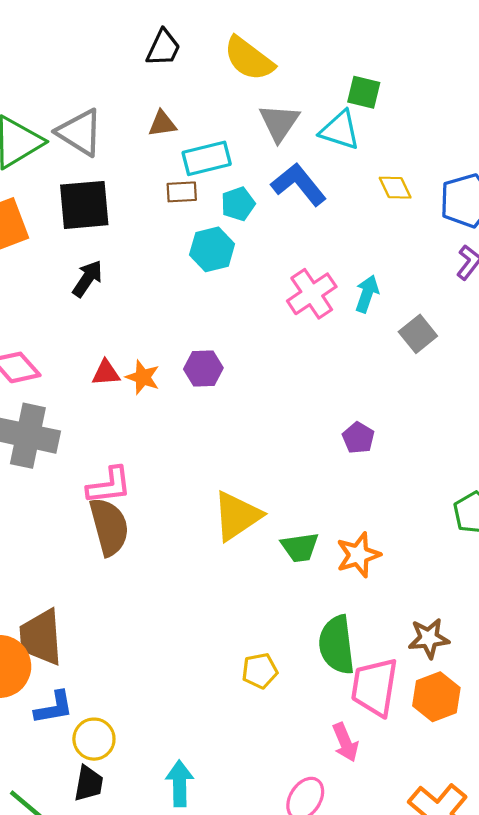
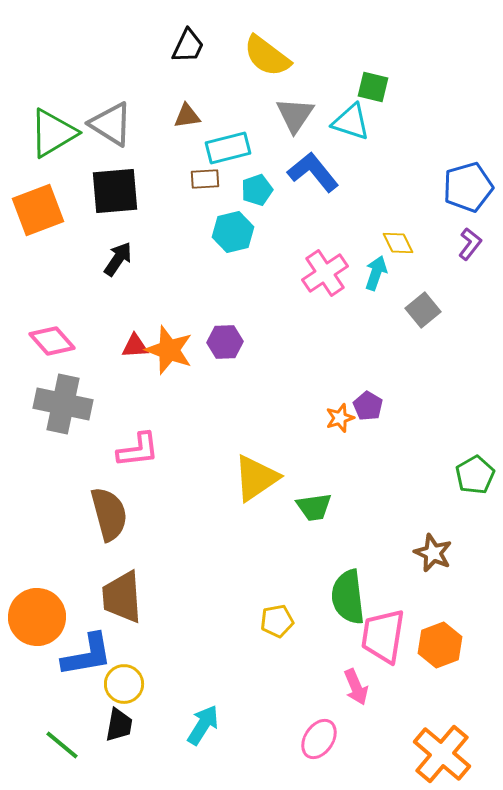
yellow diamond: (395, 188) -> (398, 243), moved
orange star: (143, 377) -> (169, 350), size x1.5
brown semicircle: (109, 527) -> (109, 514), moved
orange star: (358, 555) -> (340, 418), moved, size x0.7
brown trapezoid: (41, 637) -> (122, 597), moved
brown star: (429, 638) -> (433, 553), moved, turned 30
blue L-shape: (54, 708) -> (87, 655), size x1.4
cyan arrow: (180, 783) -> (203, 725), turned 33

